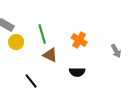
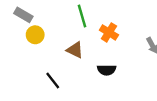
green line: (42, 34) -> (82, 16), moved

